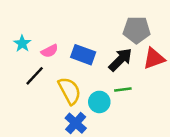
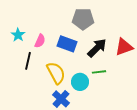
gray pentagon: (137, 30) -> (83, 19), moved
pink semicircle: (50, 51) -> (40, 41), turned -40
black line: (35, 76) -> (28, 61), turned -30

